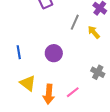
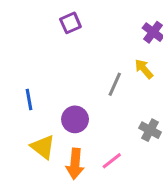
gray line: (75, 22) -> (115, 84), moved
purple circle: (54, 53) -> (75, 119), moved

